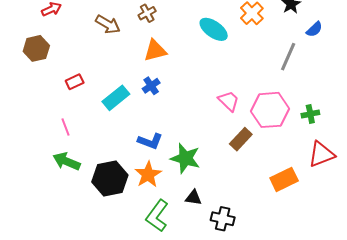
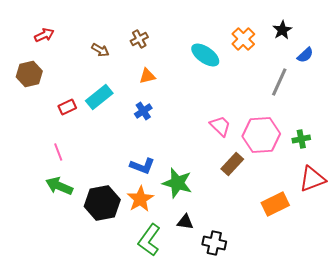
brown arrow: (108, 24) -> (100, 50), size x0.7
orange triangle: (155, 51) -> (147, 76), size x0.7
cyan rectangle: (116, 98) -> (99, 97), moved

